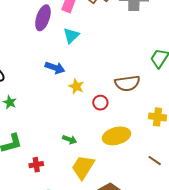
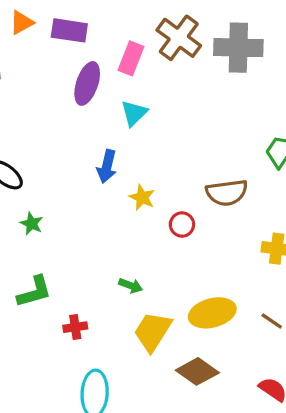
blue arrow: (55, 68) -> (107, 166), turned 84
yellow ellipse: (116, 136) -> (212, 313), moved

